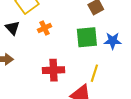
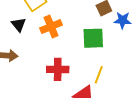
orange cross: (45, 28) -> (51, 27), size x1.5
blue star: (113, 41) -> (123, 20), moved

